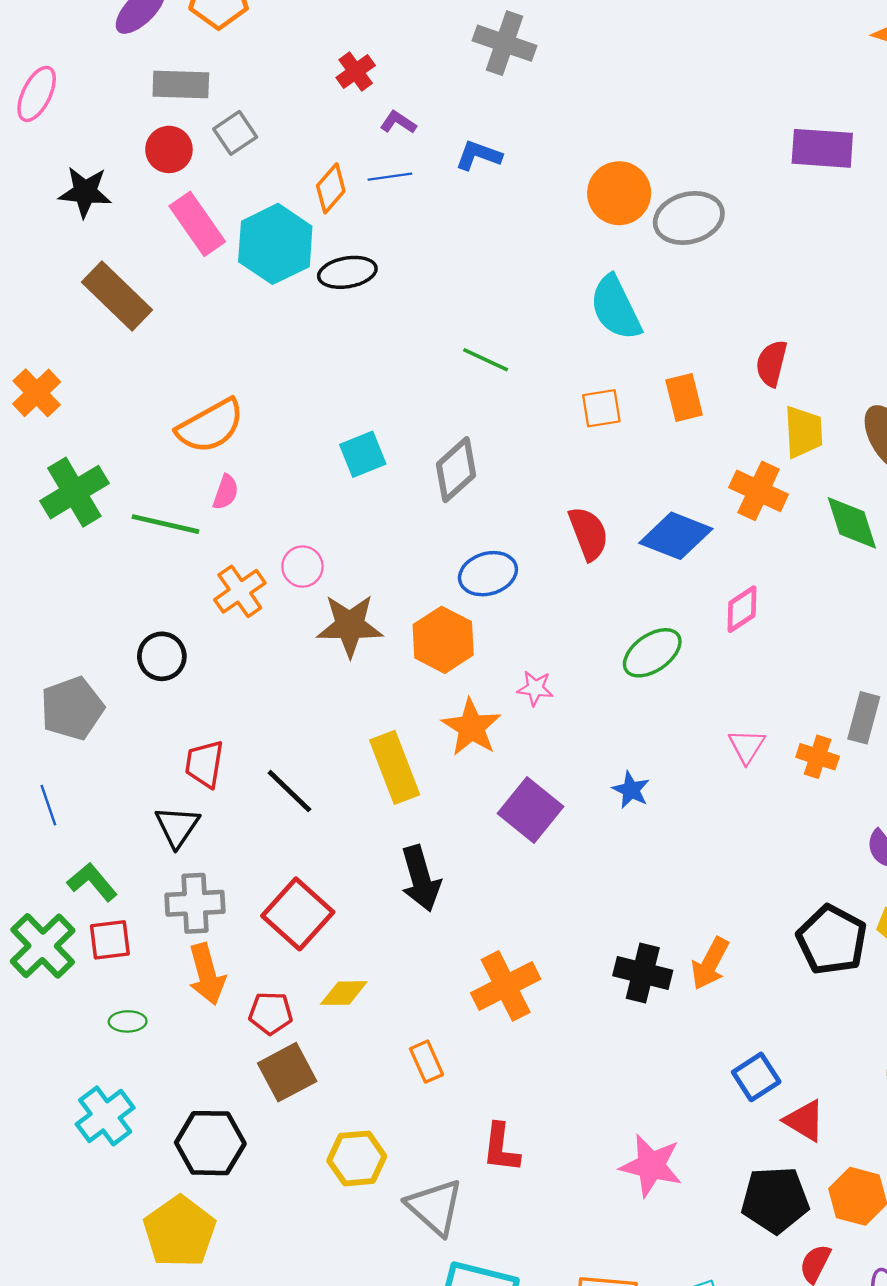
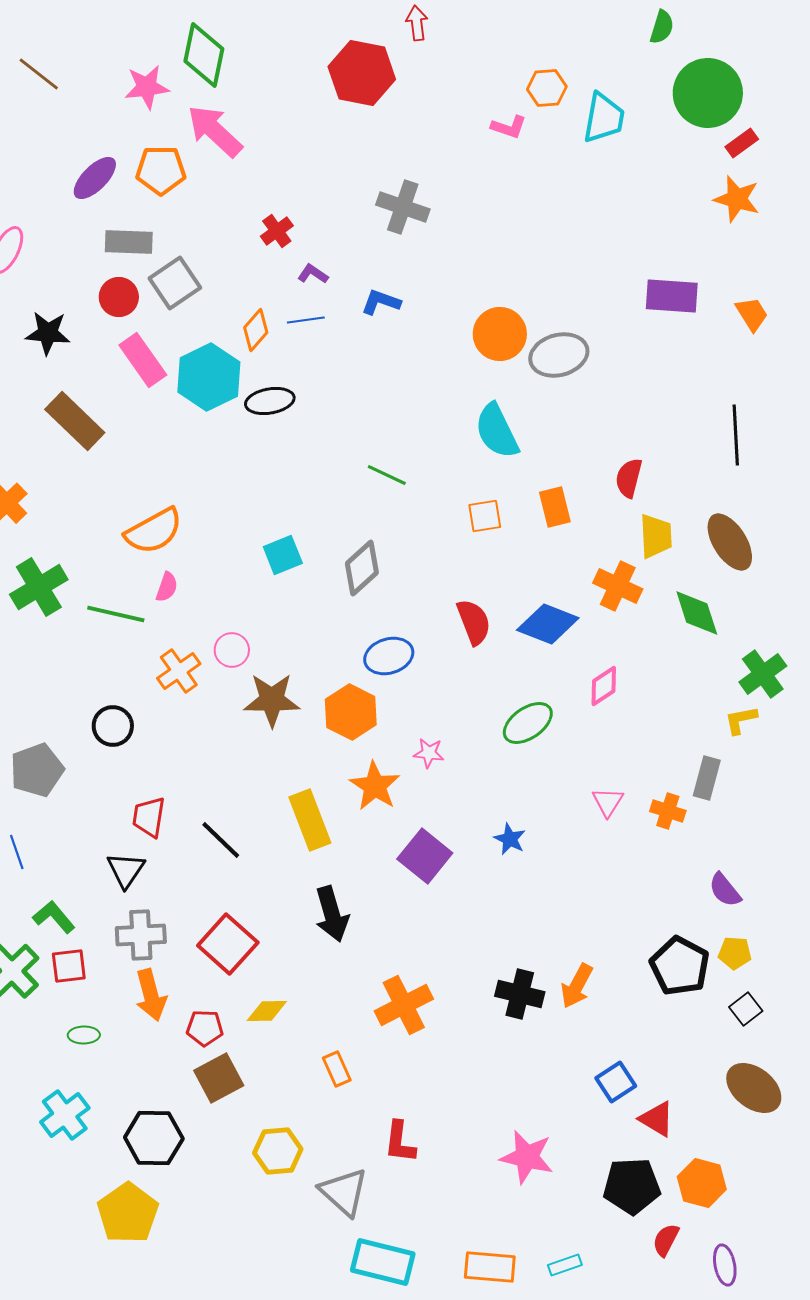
gray square: (235, 133) -> (175, 283), size x1.4

